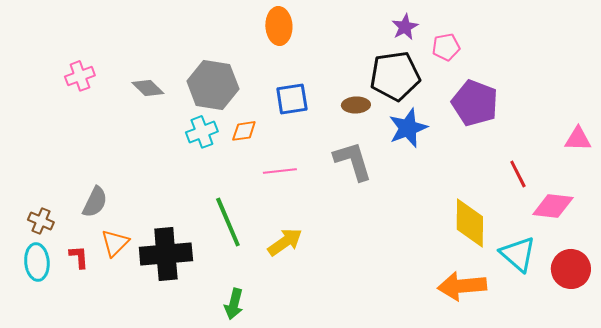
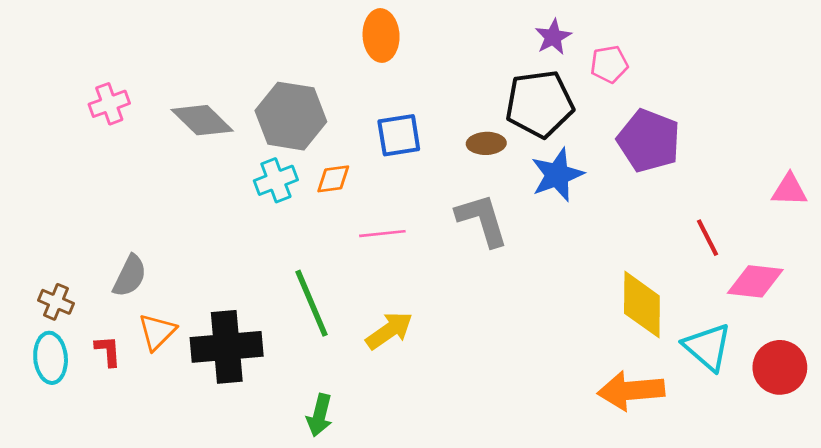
gray diamond: (148, 88) -> (202, 120), size x1.4

